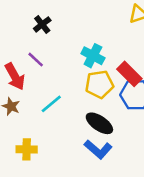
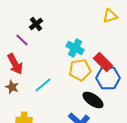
purple line: (36, 60) -> (22, 40), moved
black ellipse: (99, 123) -> (93, 100), moved

